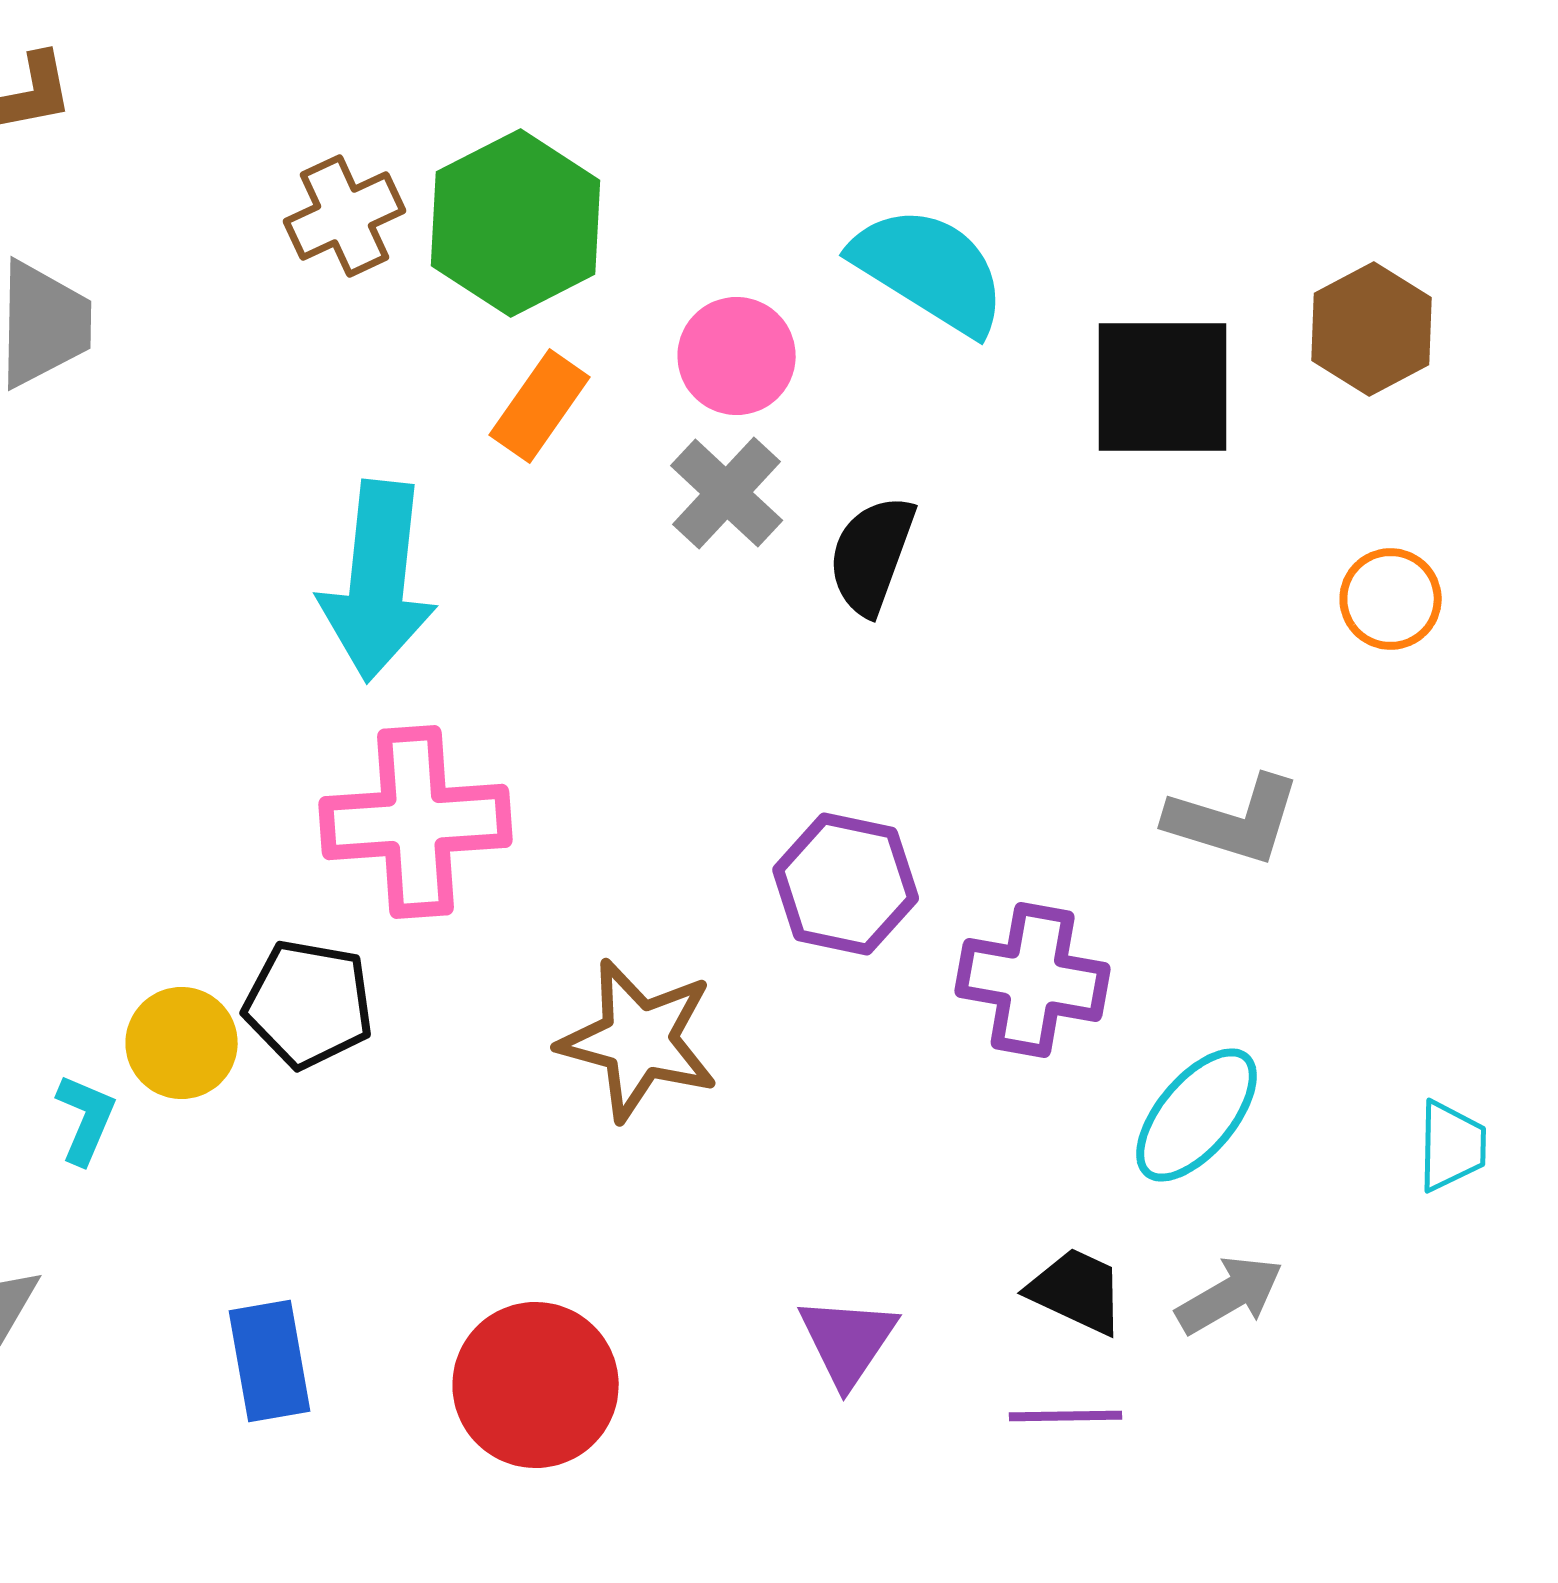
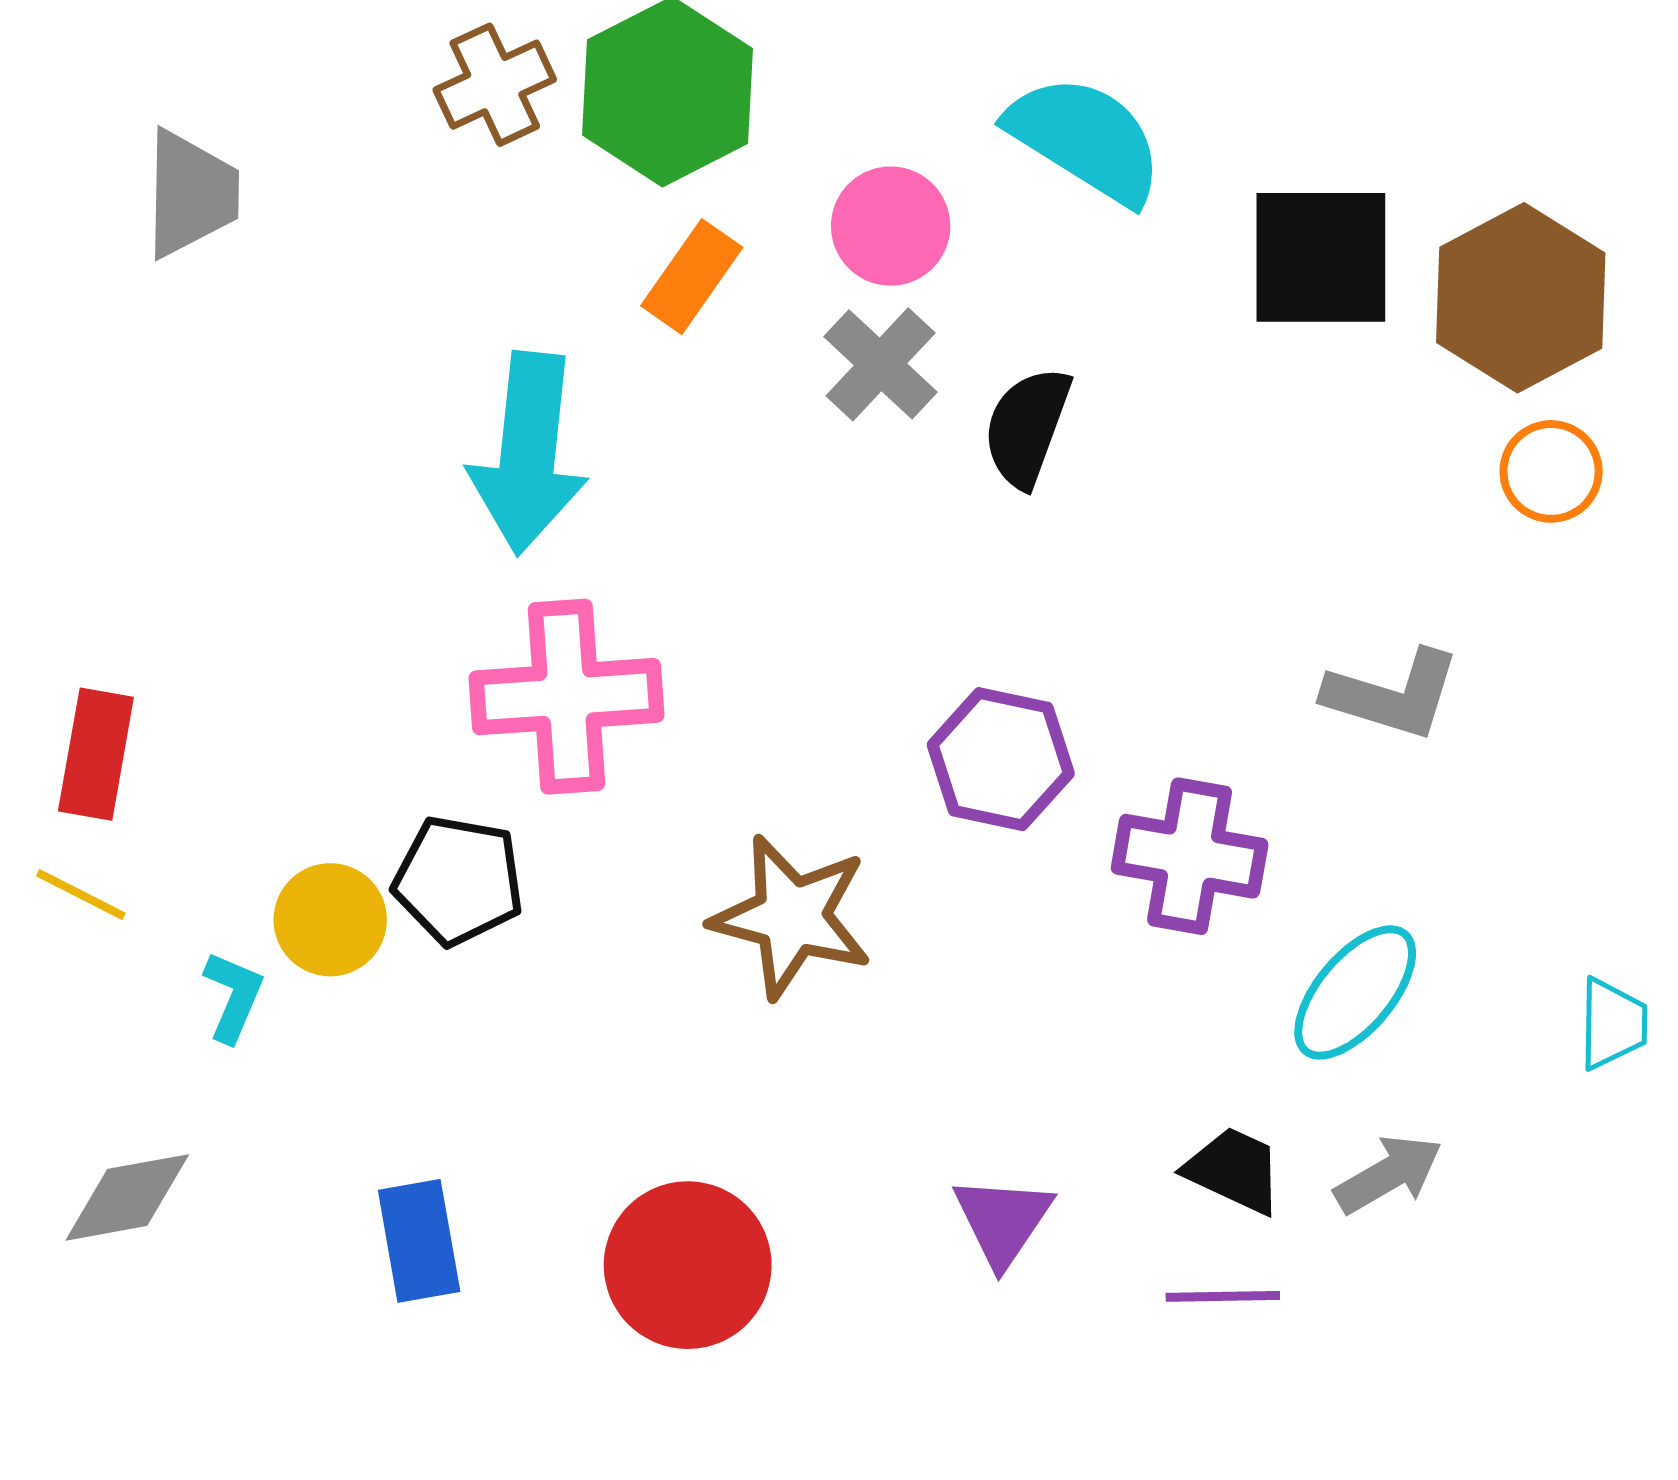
brown hexagon: (1372, 329) -> (1521, 298), moved, size x1.4

